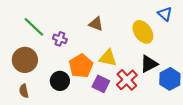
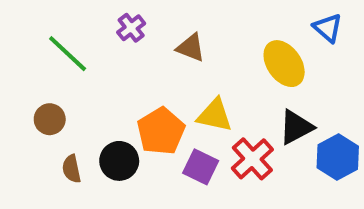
purple cross: (60, 39) -> (131, 28), moved, turned 32
brown circle: (25, 60) -> (50, 119), size x0.6
brown semicircle: (24, 91) -> (72, 169), moved

